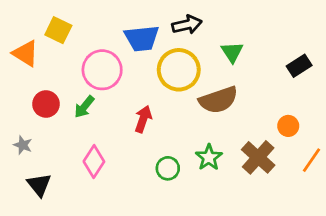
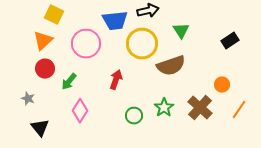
orange triangle: (25, 53) -> (43, 41), moved, turned 45
green arrow: (84, 107) -> (69, 82), moved

